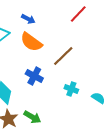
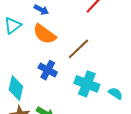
cyan cross: (71, 89) -> (87, 84), size x1.6

